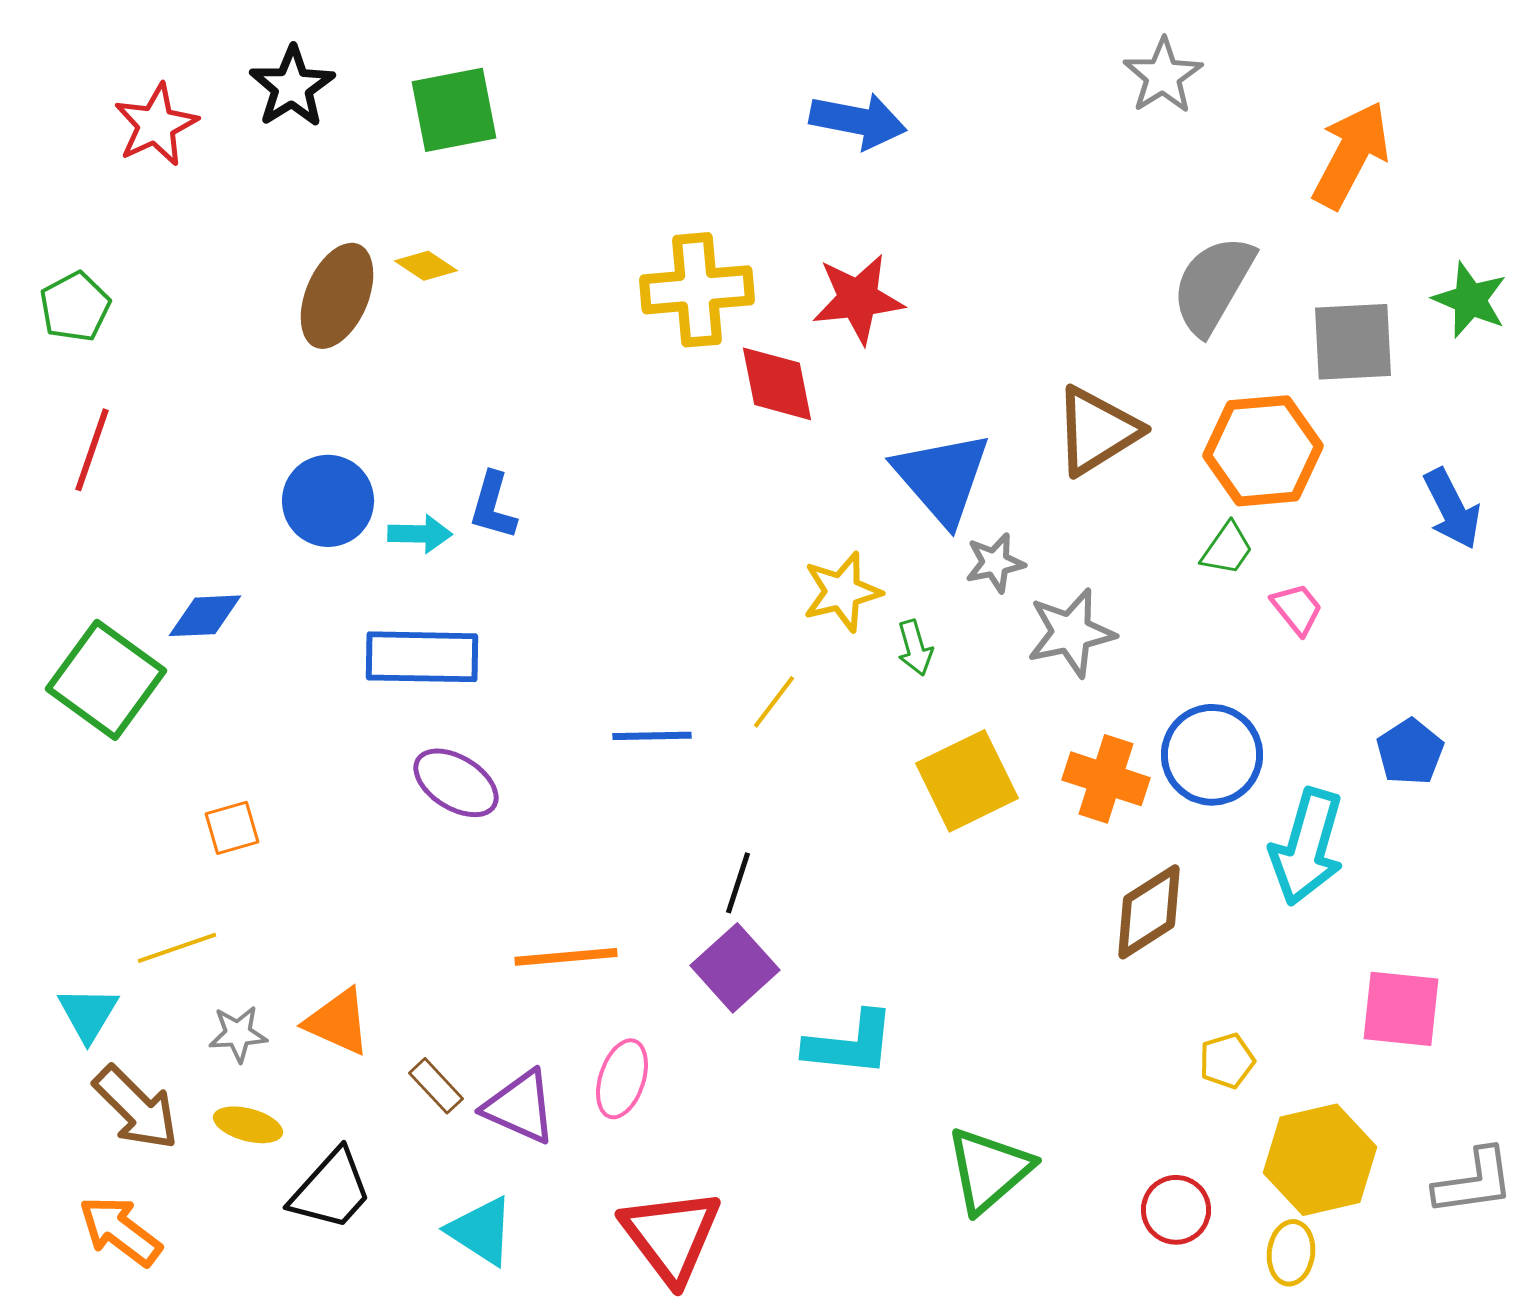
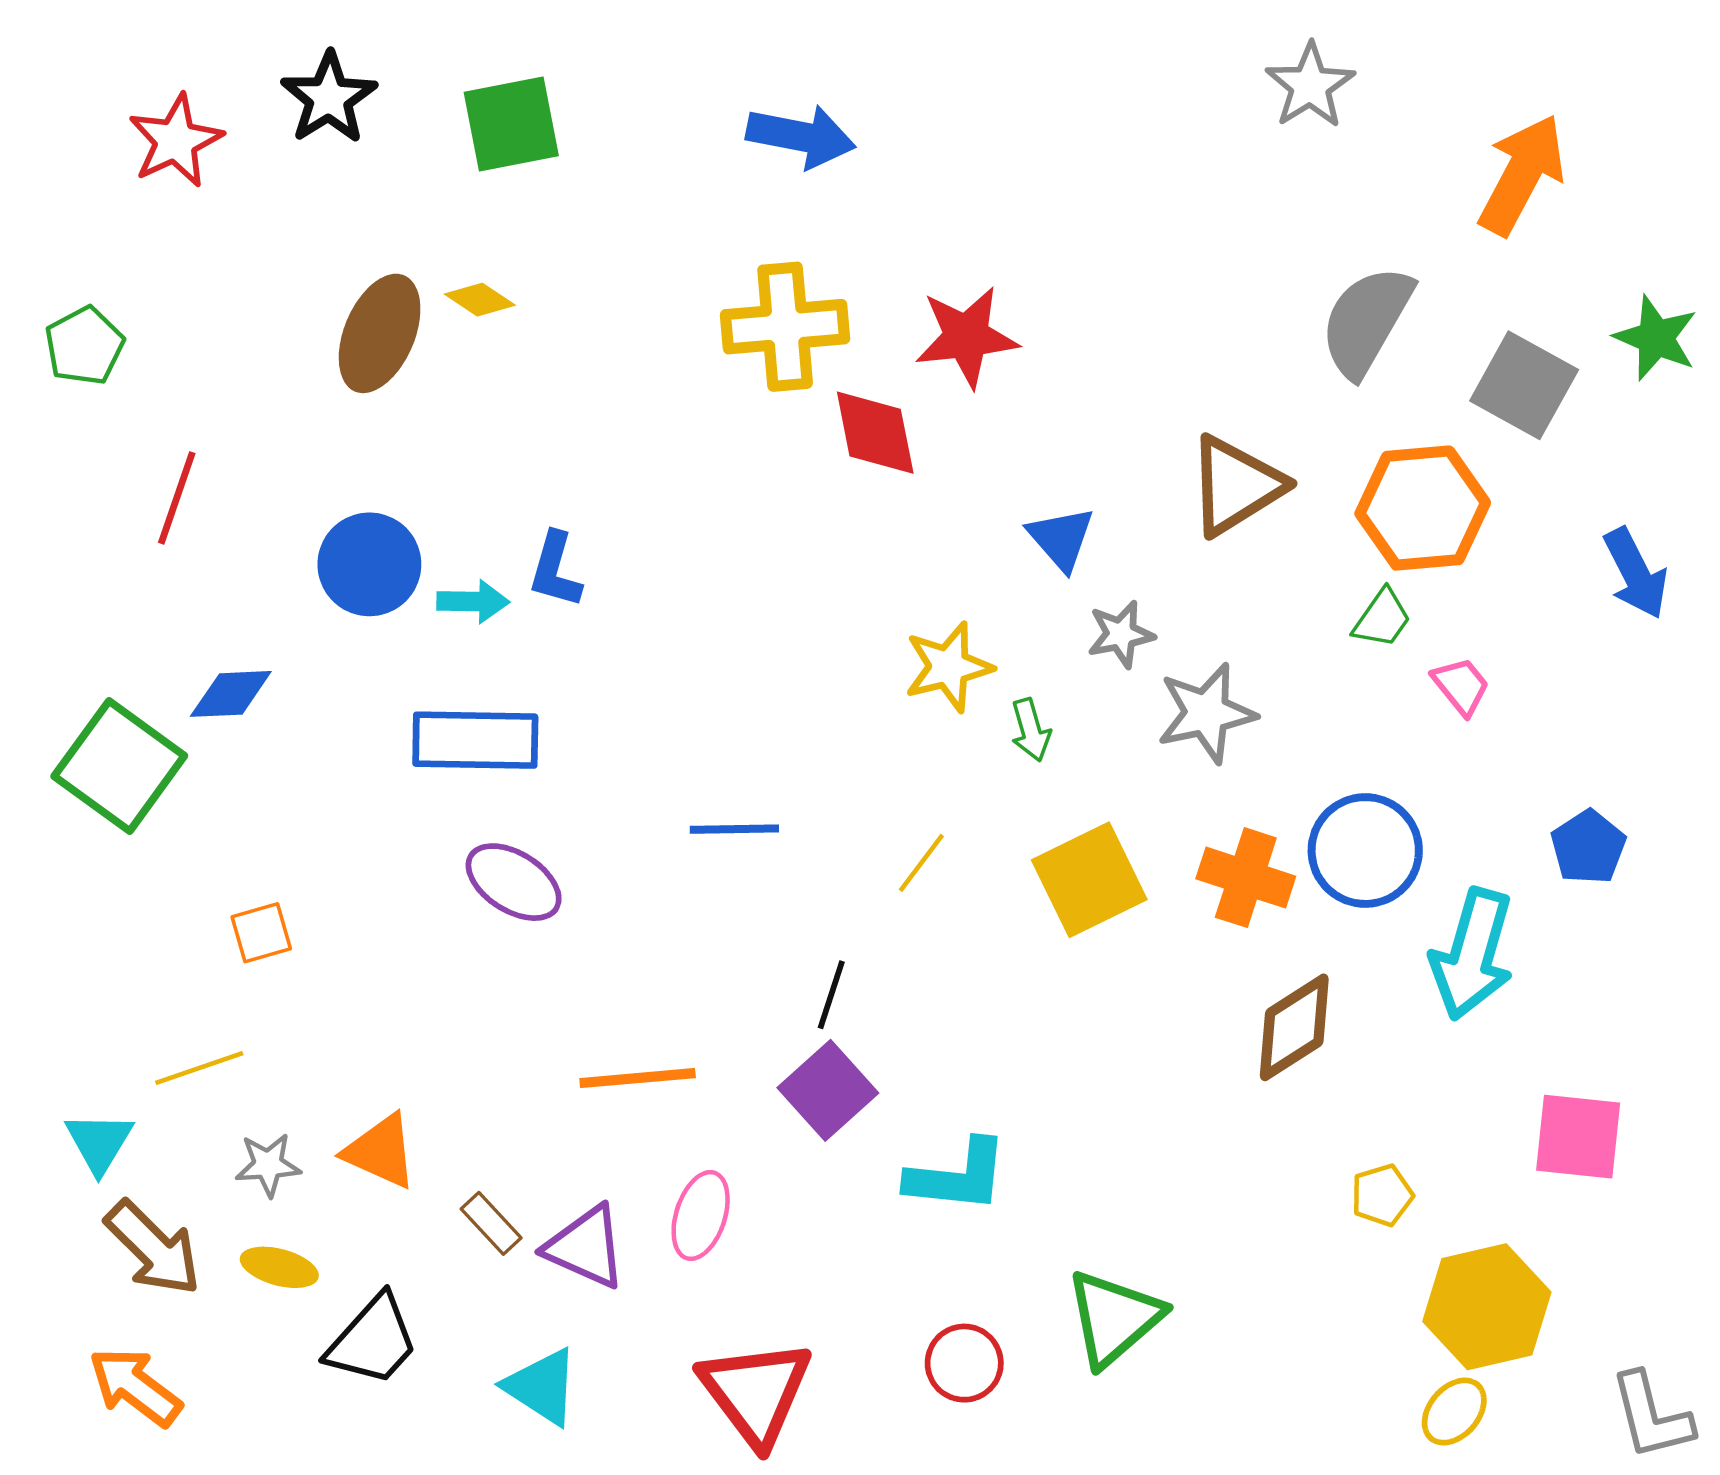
blue arrow: (858, 121) -> (801, 136), moved
gray square: (1353, 342) -> (1524, 385), turned 32
red line: (92, 450) -> (177, 498), moved
blue triangle: (942, 478) -> (1061, 538), size x0.6
yellow line: (774, 702) -> (921, 863), moved
gray L-shape: (1474, 1182) -> (1651, 1416), moved, turned 84
red circle: (1176, 1210) -> (964, 1363), moved
yellow ellipse: (1291, 1253) -> (1454, 1412), turned 34

